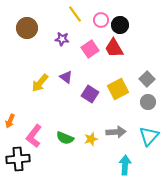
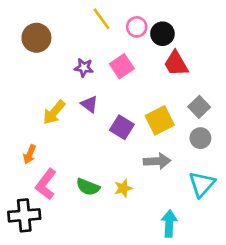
purple star: (62, 39) -> (84, 68), moved
red trapezoid: (114, 48) -> (176, 64), moved
orange arrow: (10, 121) -> (30, 154), moved
gray arrow: (116, 132) -> (157, 161), moved

